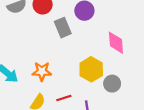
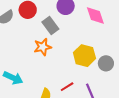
pink diamond: (116, 43) -> (95, 15), moved
orange star: (42, 71) -> (43, 47), moved

